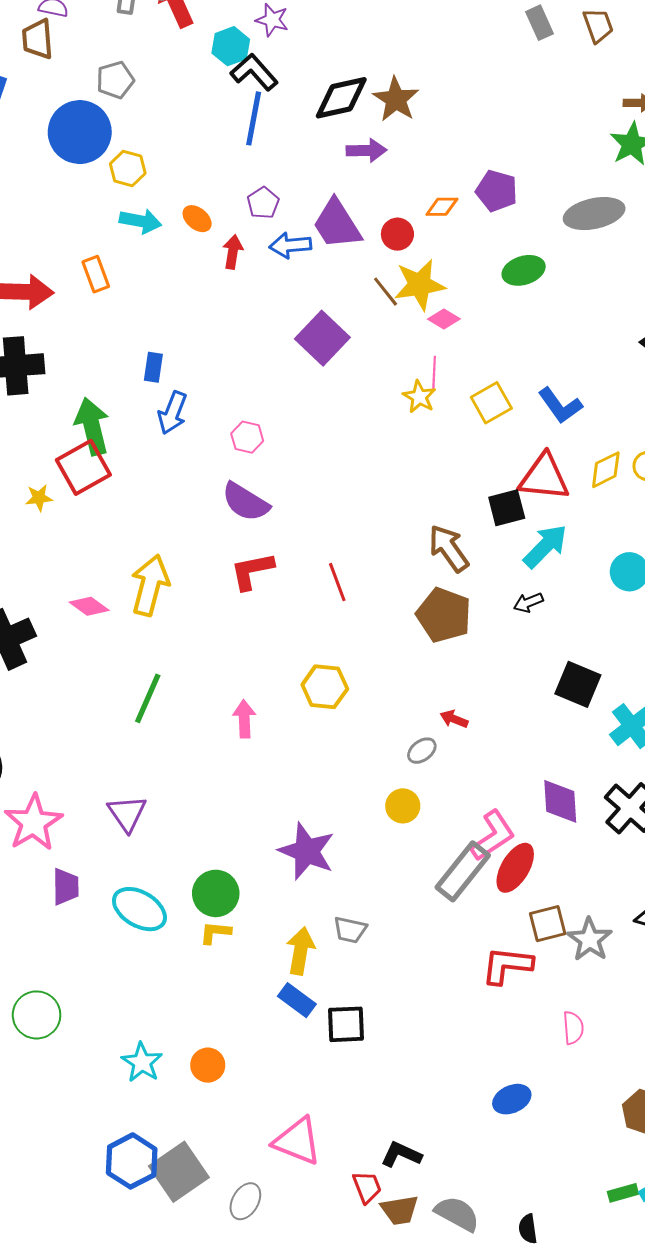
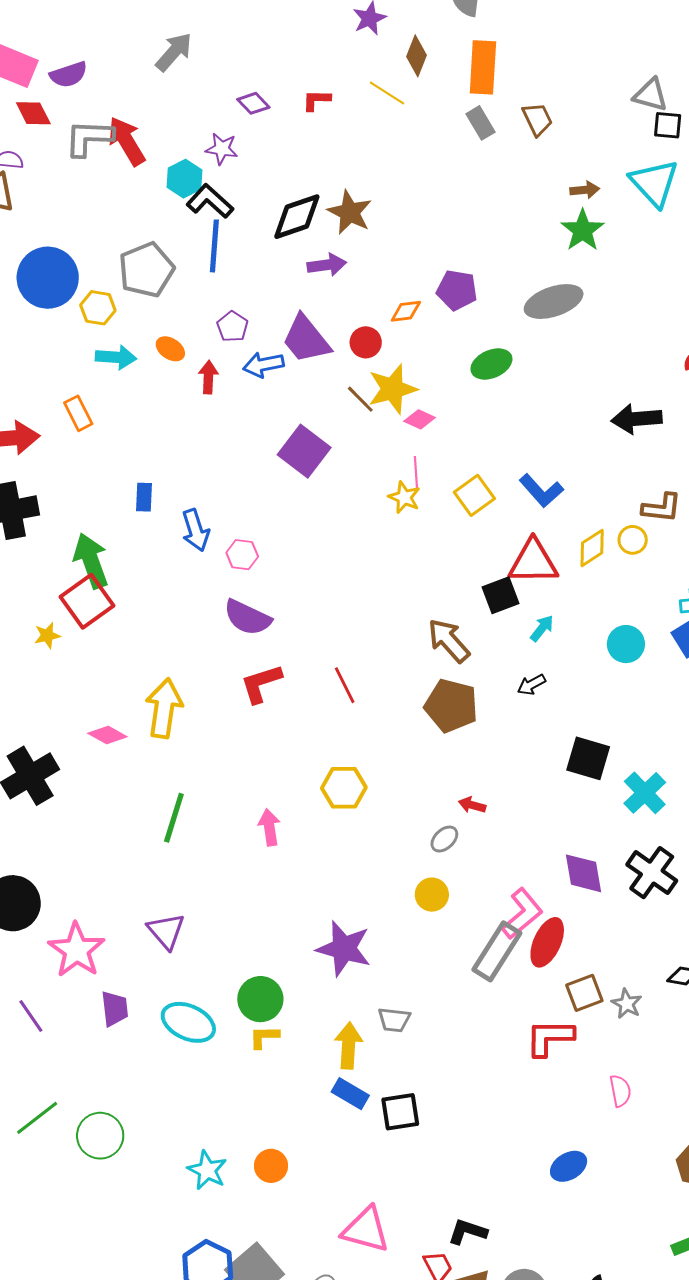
gray pentagon: (115, 80) -> (146, 270), moved, size x1.5
blue arrow: (172, 413) -> (195, 530), moved, turned -33
cyan arrow: (545, 546) -> (542, 628), size x0.6
gray star: (590, 940) -> (627, 1004), size x0.7

